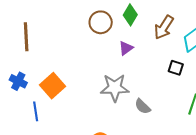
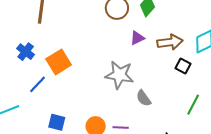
brown arrow: (164, 27) -> (170, 42), moved, turned -140
blue line: (36, 111) -> (37, 84), turned 42

